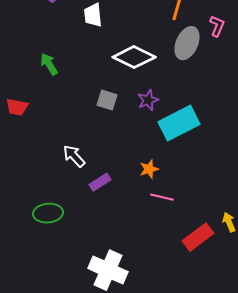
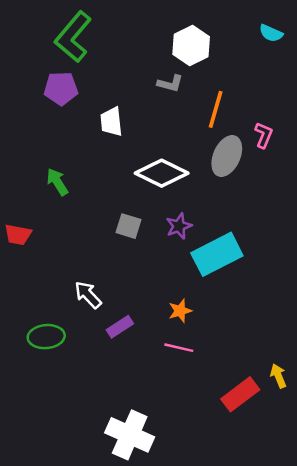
pink line: (162, 197) -> (179, 348), moved
green ellipse: (48, 213) -> (46, 337), moved

